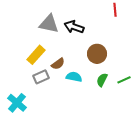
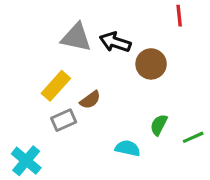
brown circle: (97, 54) -> (151, 64), moved
cyan semicircle: (74, 77) -> (128, 148), moved
green line: (124, 80) -> (193, 137), moved

